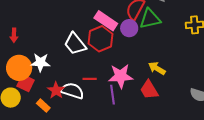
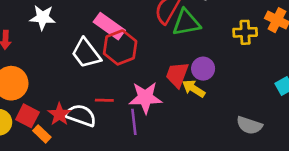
pink rectangle: (106, 21) -> (109, 26), moved
purple circle: (129, 28) -> (203, 69), moved
white star: (40, 62) -> (43, 18), moved
red square: (26, 83) -> (27, 116), moved
red trapezoid: (149, 90) -> (177, 75), moved, turned 50

